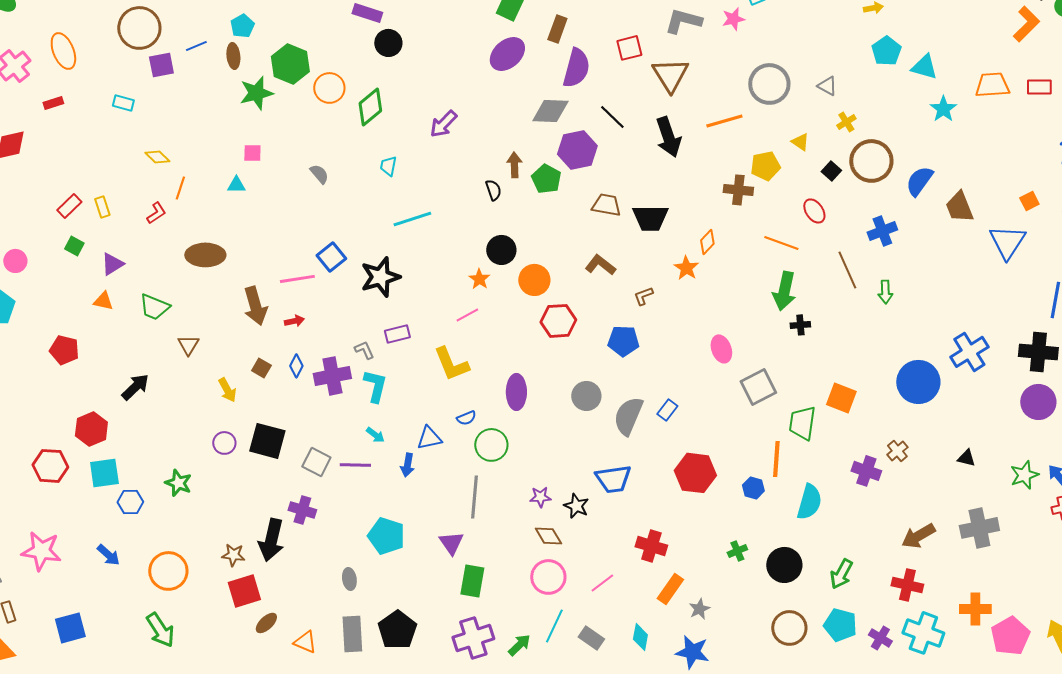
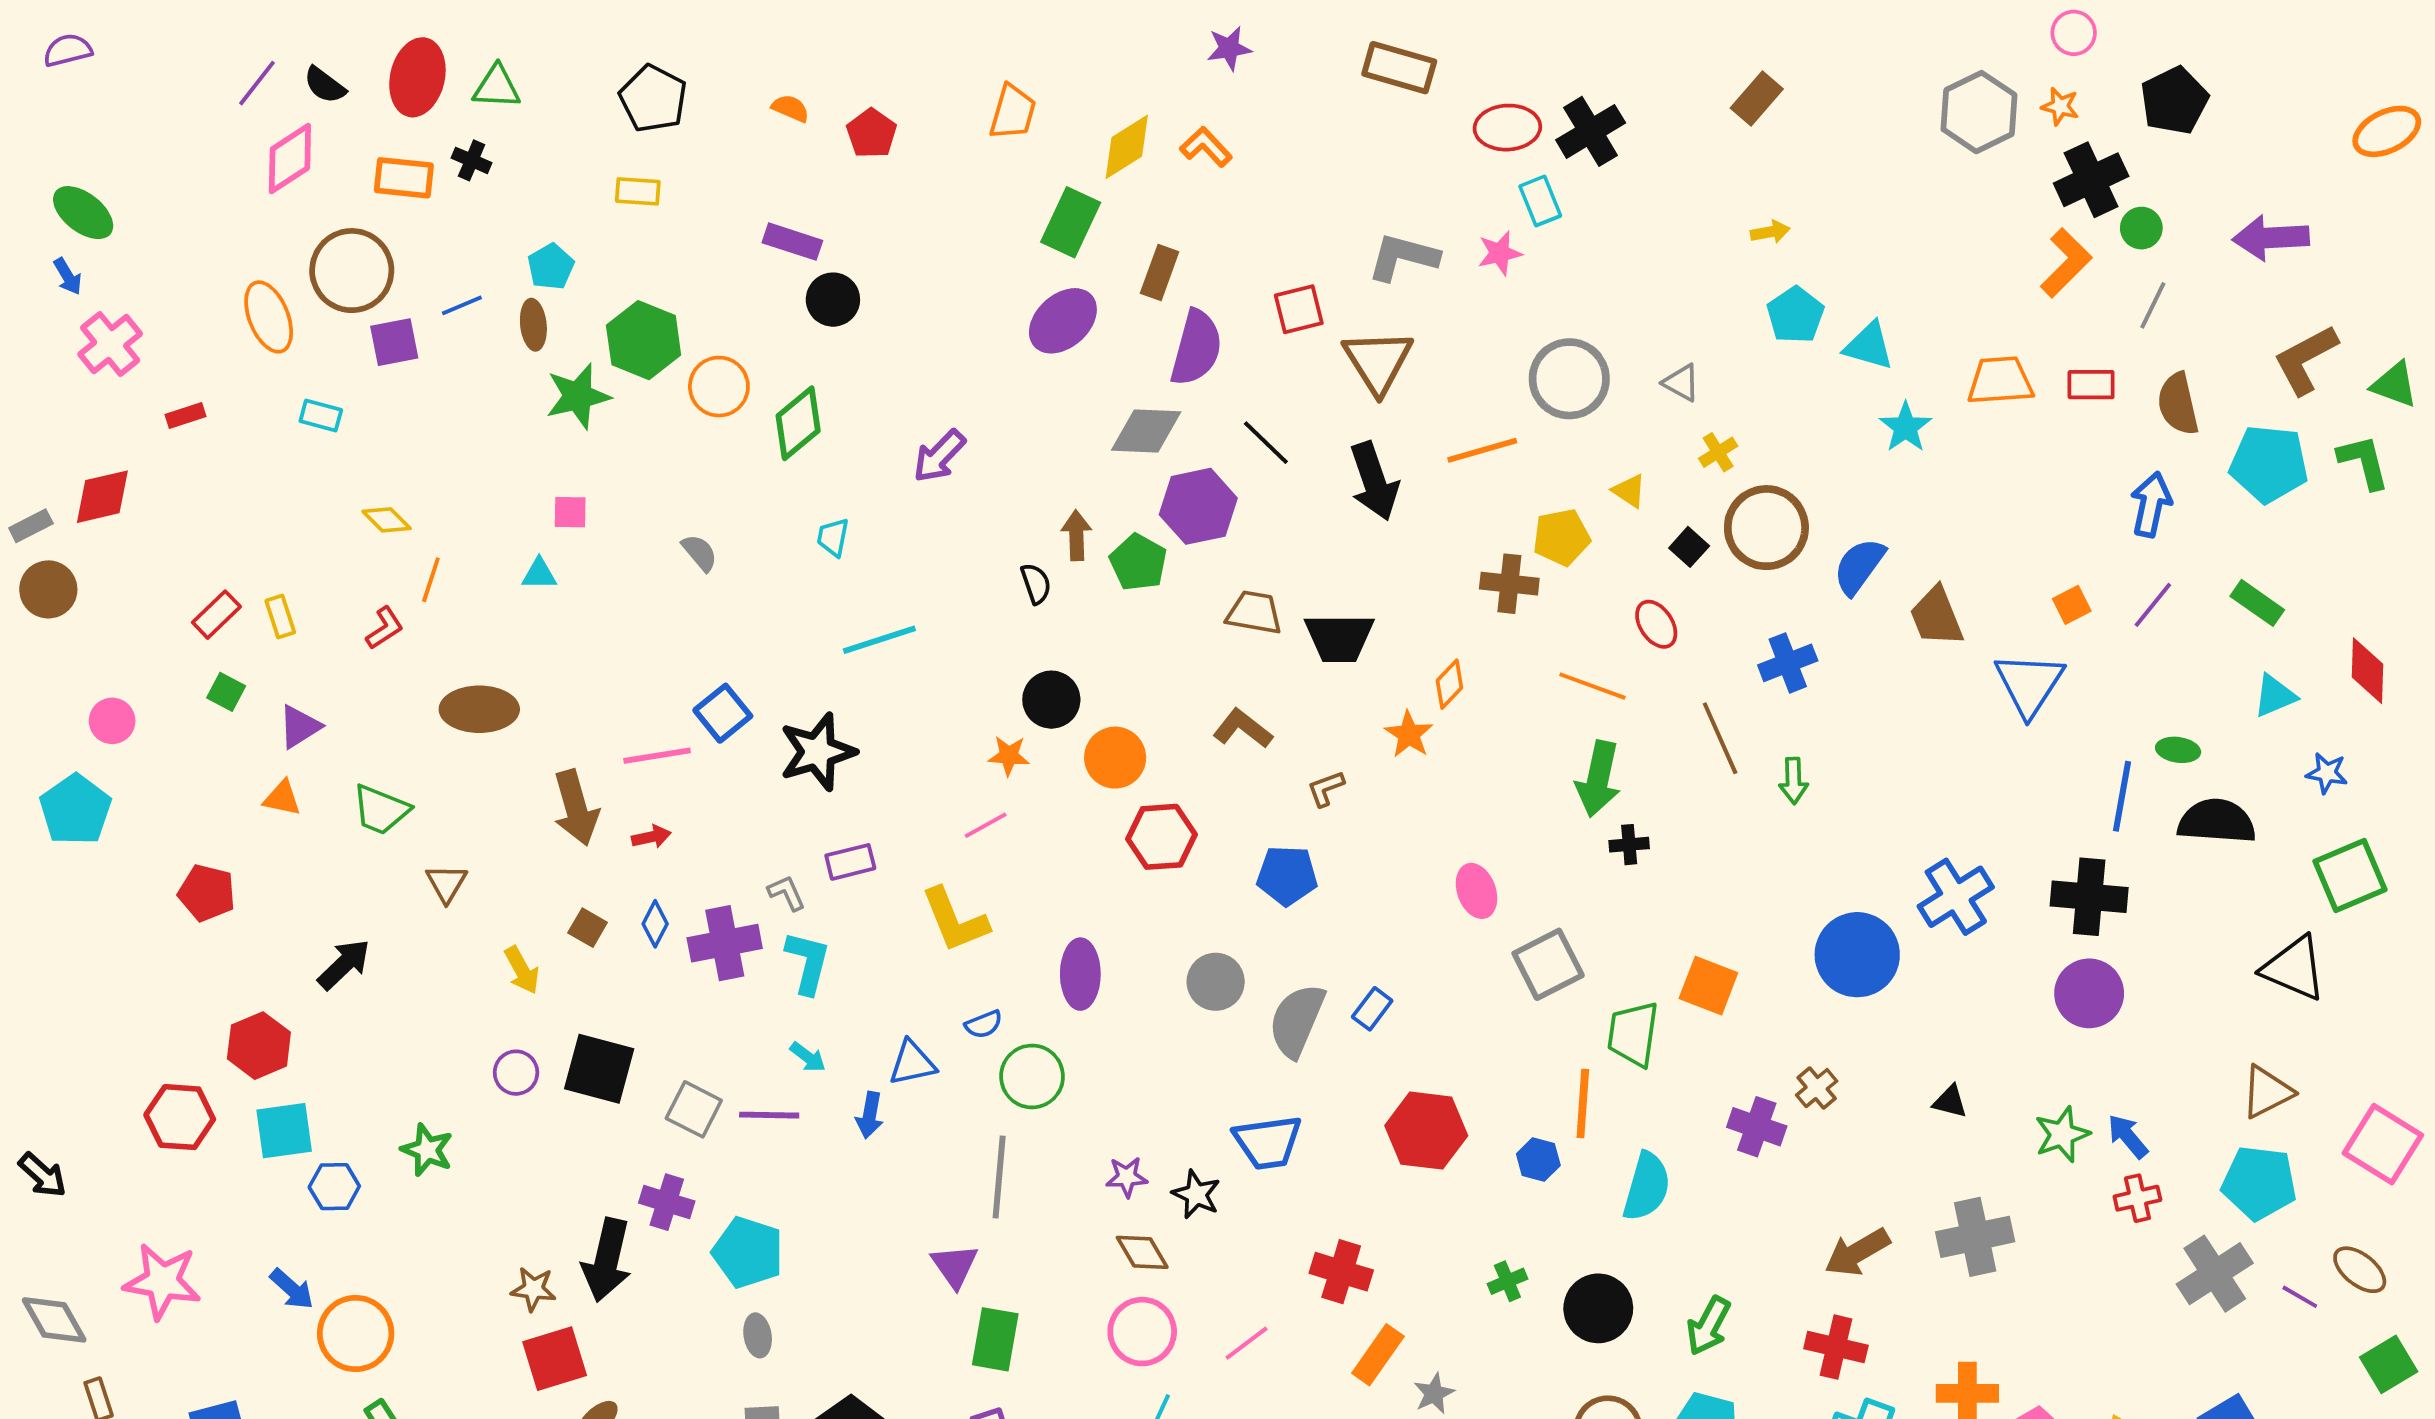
orange ellipse: (63, 51) -> (269, 317), moved
orange star: (479, 279) -> (1009, 756), turned -30
cyan pentagon: (386, 536) -> (748, 1252), moved
orange circle: (168, 571) -> (356, 1333), moved

